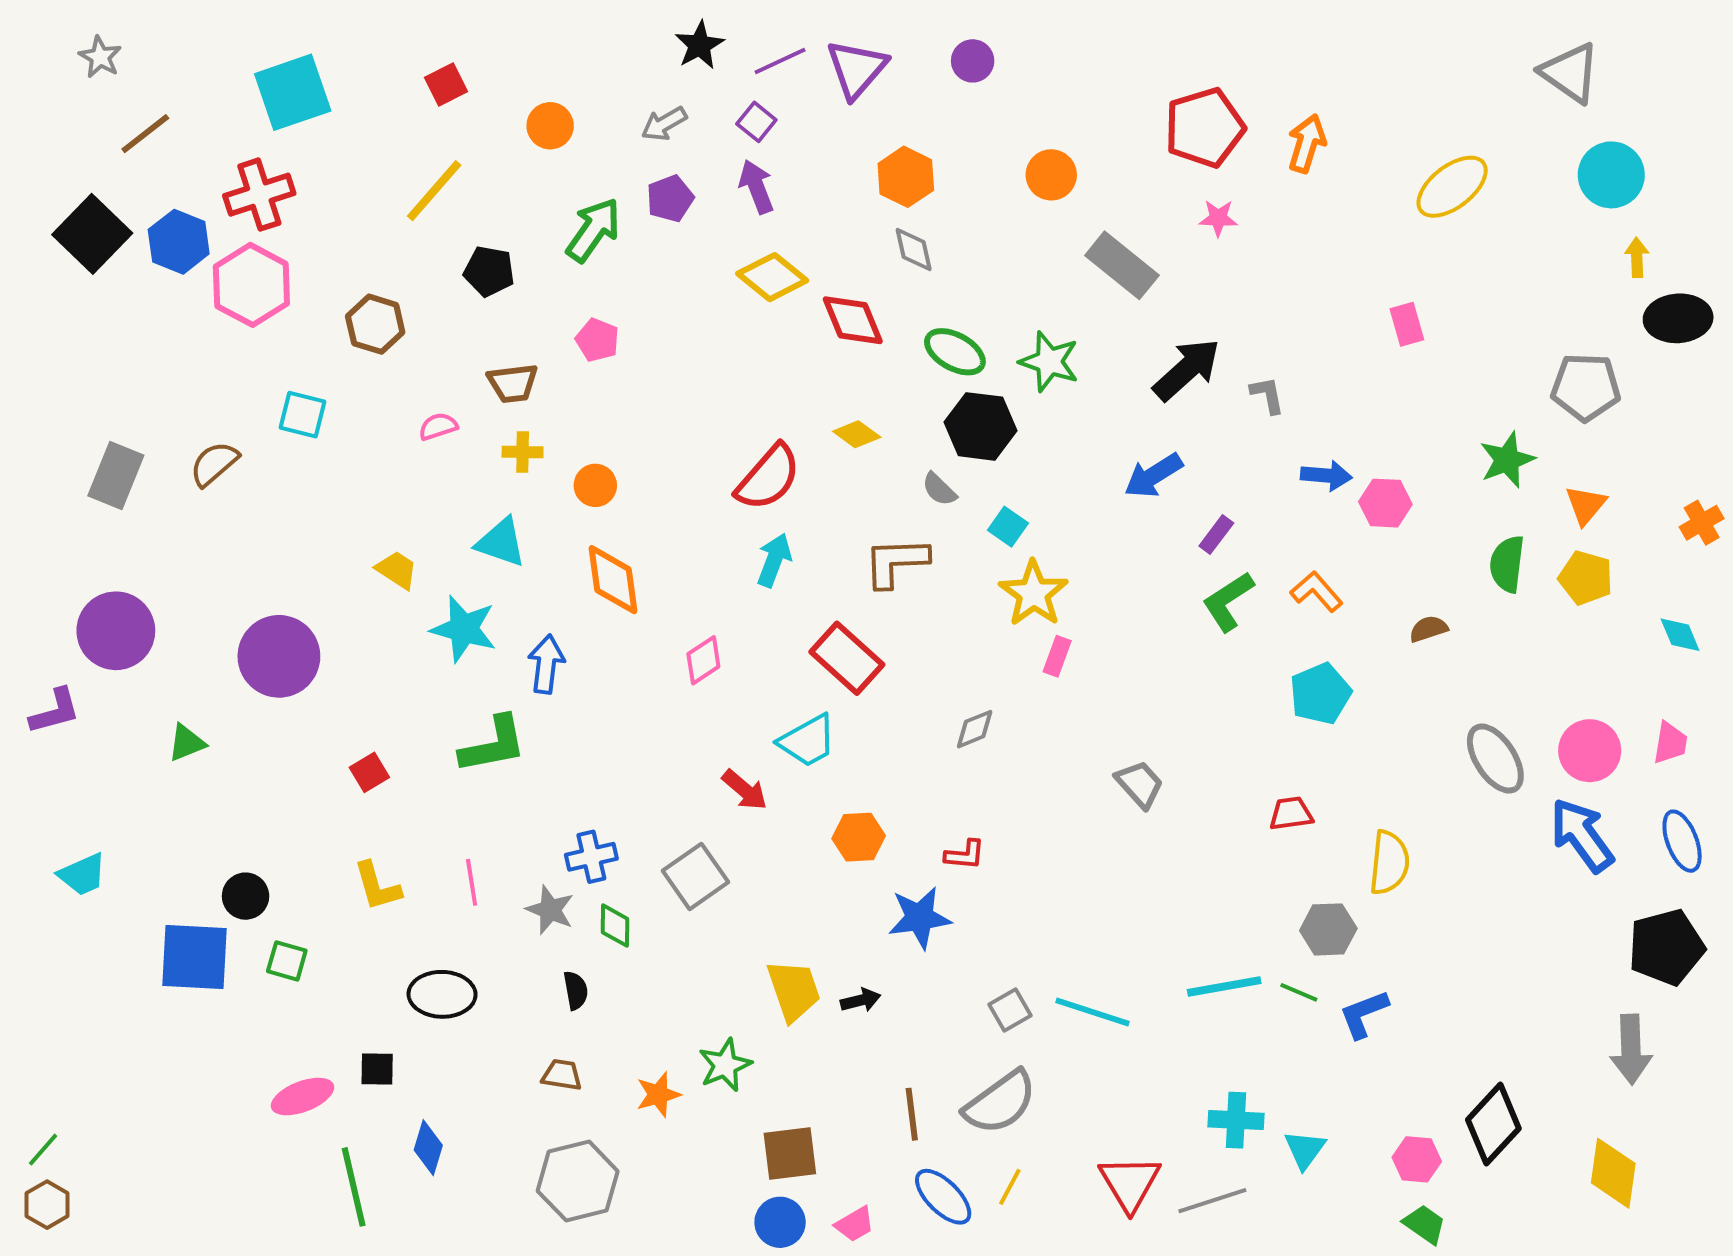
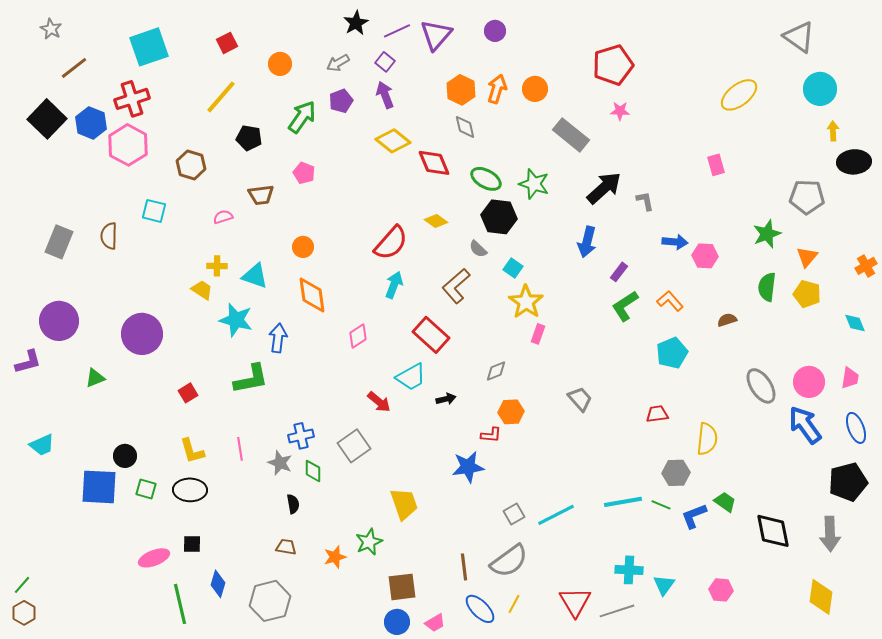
orange arrow: (1307, 143) -> (497, 89), moved
yellow cross: (523, 452) -> (217, 266), moved
brown semicircle: (214, 464) -> (109, 236), turned -48
blue arrow: (1153, 476) -> (587, 242), turned -44
brown L-shape: (896, 562) -> (456, 286), turned -39
orange hexagon: (859, 837) -> (511, 412), moved
black ellipse: (442, 994) -> (190, 490), moved
black arrow: (861, 1000) -> (446, 399), moved
cyan line: (1092, 1012) -> (556, 515), turned -45
black diamond: (1493, 1124) -> (773, 531), moved, turned -54
gray hexagon: (578, 1181) -> (270, 601), moved
green trapezoid: (1425, 1224) -> (725, 502), moved

